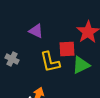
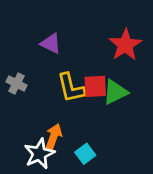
red square: (67, 49) -> (95, 86), moved

